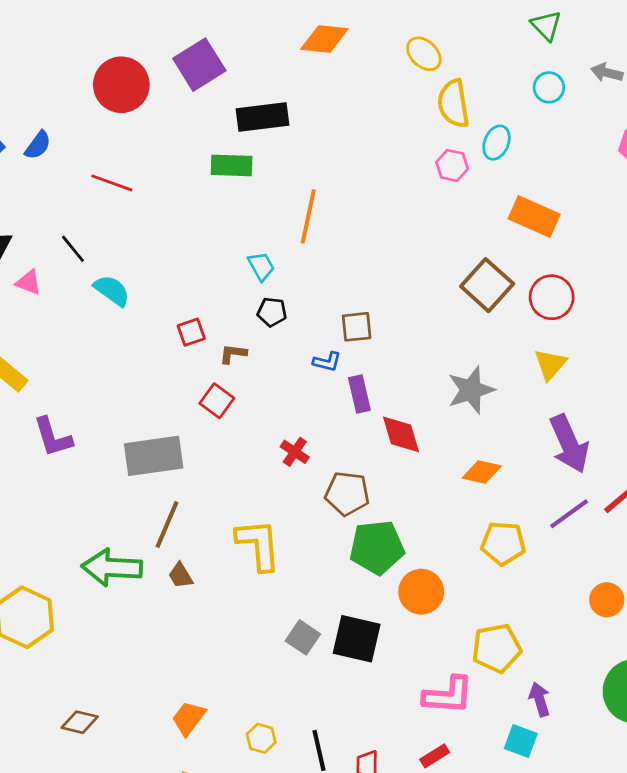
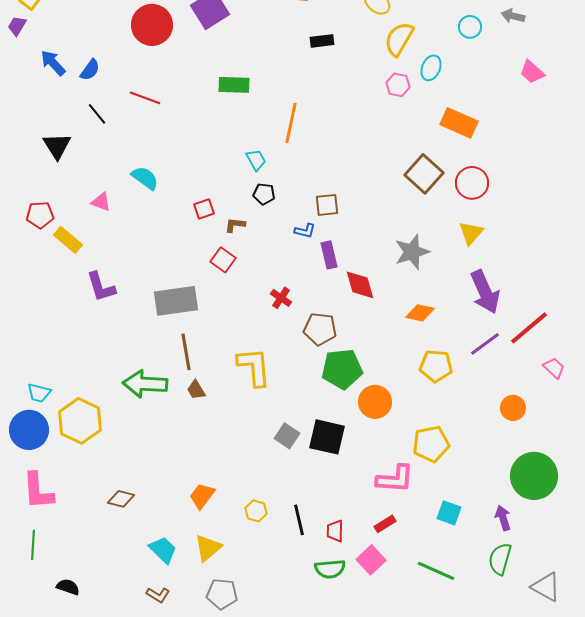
yellow semicircle: (453, 104) -> (399, 39), turned 39
black rectangle: (263, 117) -> (322, 41), moved, size x0.6
black line: (73, 249) -> (97, 114), moved
pink triangle: (29, 282) -> (101, 202), moved
brown line: (167, 524) -> (186, 352), turned -33
purple arrow: (540, 699) -> (503, 518), moved

